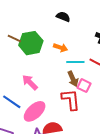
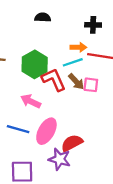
green hexagon: (31, 43) -> (35, 64), moved
orange arrow: (60, 48) -> (78, 47), moved
red L-shape: (71, 100) -> (54, 80), moved

